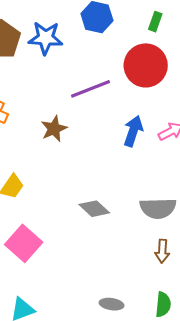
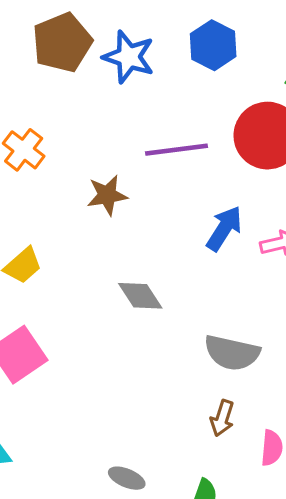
gray diamond: (94, 209) -> (140, 296), moved

